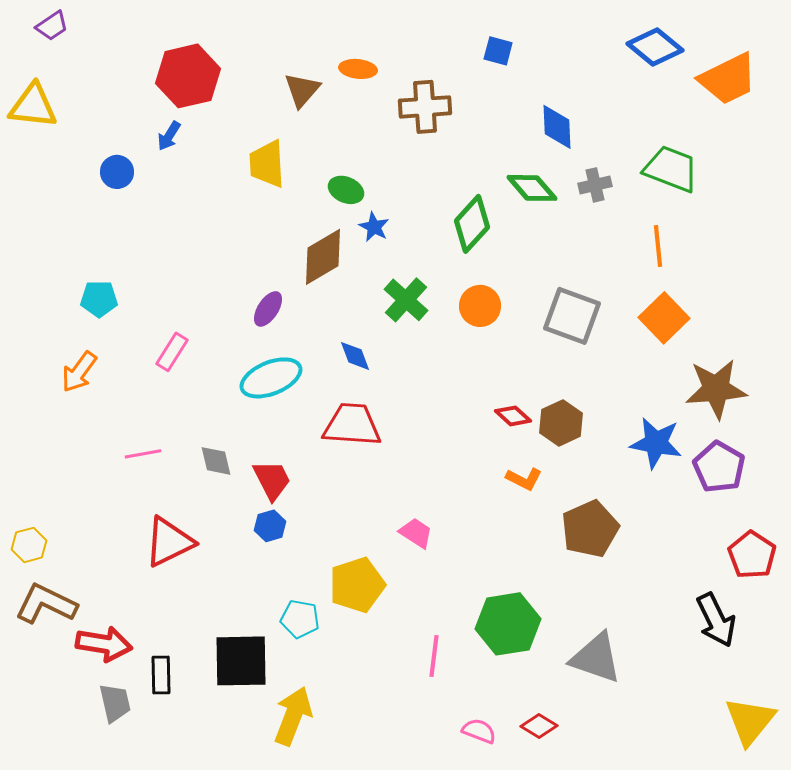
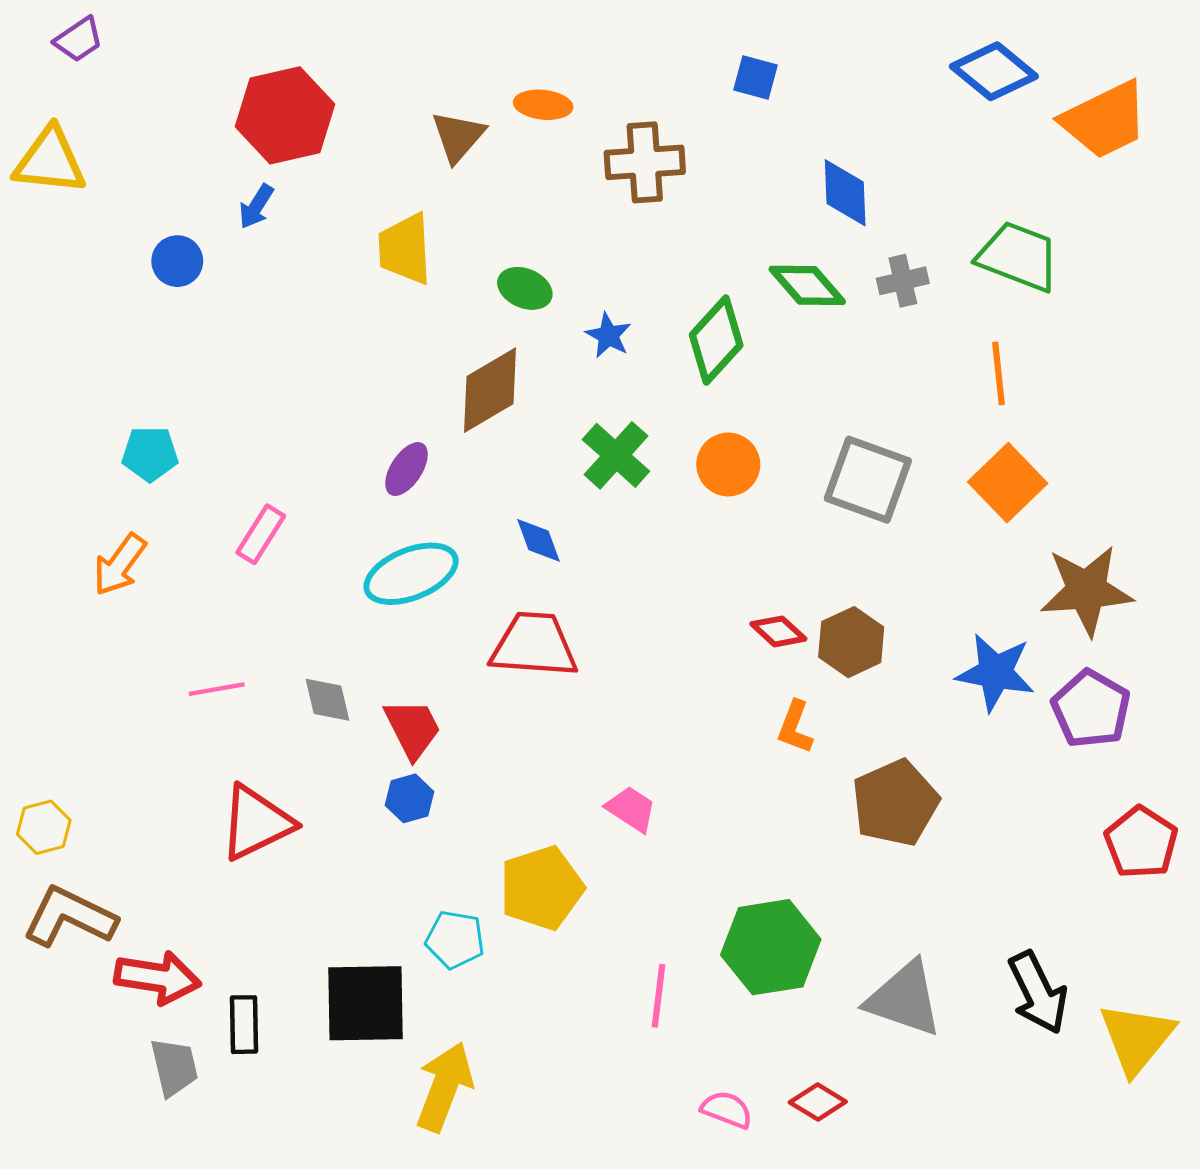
blue star: (374, 227) -> (608, 335), moved
orange L-shape: (524, 479) -> (795, 727), turned 84
black arrow: (716, 620) -> (1038, 993), moved
yellow triangle: (750, 721) -> (1137, 1038), moved

